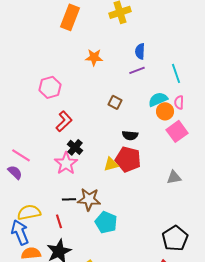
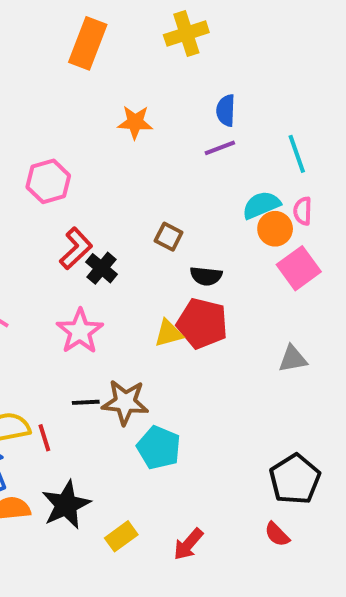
brown square: (115, 102) -> (169, 237), moved
black cross: (75, 147) -> (102, 268), moved
red line: (59, 221) -> (44, 438), moved

